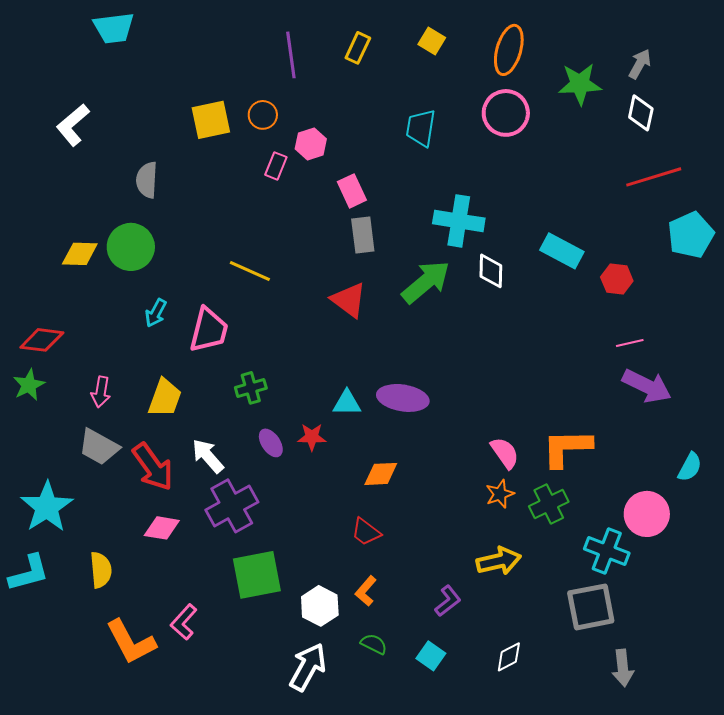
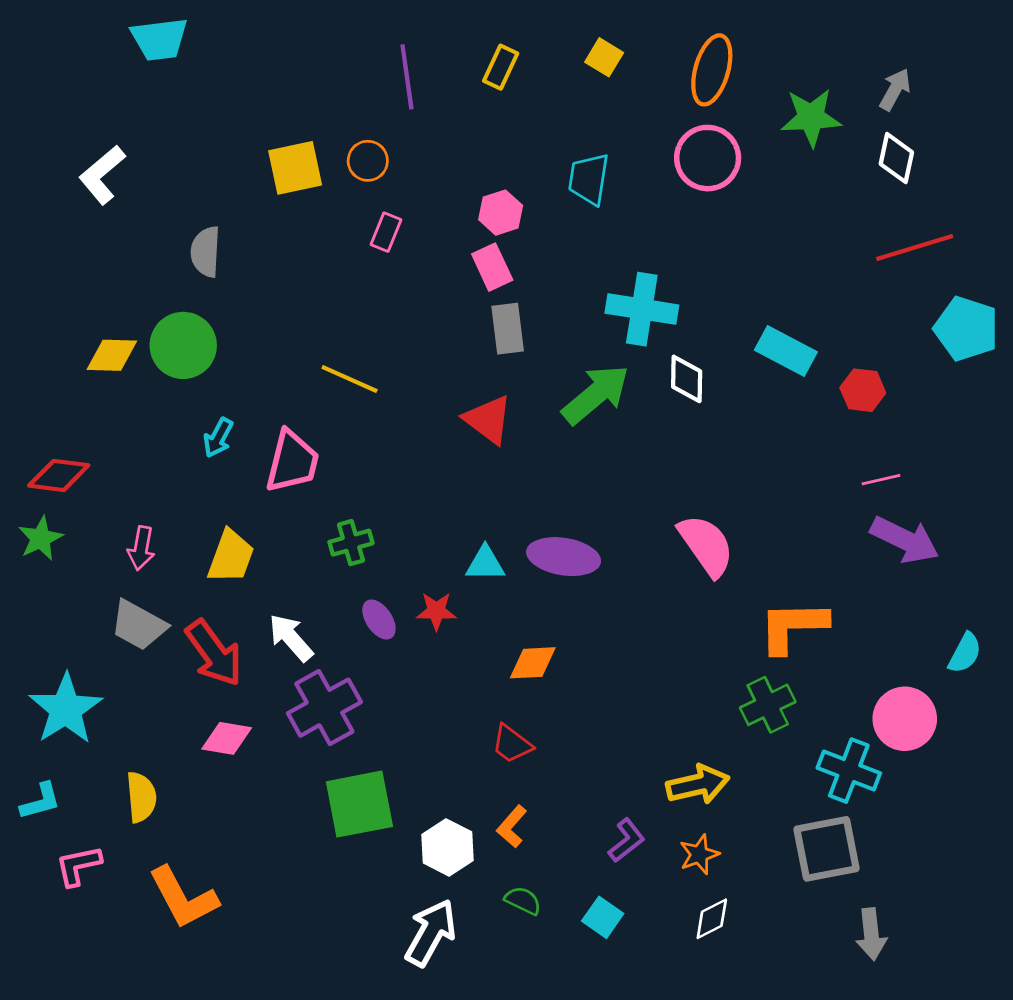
pink hexagon: (311, 144) -> (501, 213), moved
cyan pentagon: (691, 235) -> (966, 329), turned -30
pink semicircle: (505, 453) -> (706, 545), moved, size x1.4
orange star: (500, 494) -> (699, 854), moved
cyan L-shape: (29, 573) -> (41, 801), size x0.7
pink L-shape: (184, 622) -> (78, 866), moved, turned 36

